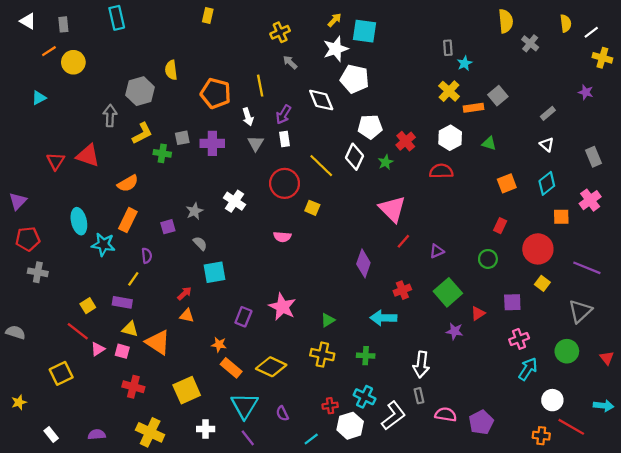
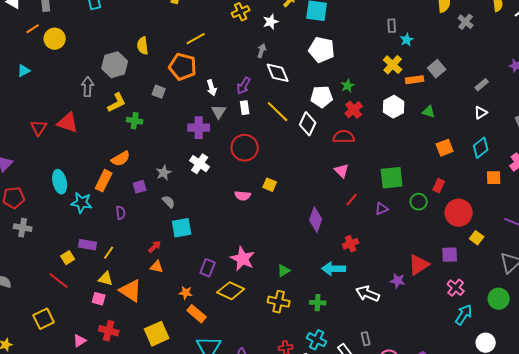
white star: (336, 49) -> (271, 22), moved, size x0.7
gray arrow: (290, 62) -> (262, 51), moved, turned 64
white pentagon: (355, 79) -> (322, 50), moved
yellow line: (260, 86) -> (196, 39), moved, turned 72
gray square: (182, 138) -> (159, 92), moved, turned 32
purple cross: (212, 143) -> (199, 128), moved
white triangle: (547, 144) -> (481, 113), turned 48
green star: (386, 162) -> (348, 86), moved
yellow line: (321, 166) -> (278, 112), moved
red semicircle: (441, 171) -> (344, 137), moved
orange semicircle: (128, 183) -> (121, 159), moved
yellow square: (312, 208) -> (270, 185), moved
pink triangle: (392, 209) -> (342, 171), size x0.6
red circle: (538, 249) -> (459, 213), moved
green circle: (488, 259) -> (419, 202), moved
yellow line: (133, 279) -> (109, 253), moved
green square: (448, 292) -> (392, 178), moved, turned 35
purple rectangle: (122, 302) -> (88, 245), moved
red triangle: (478, 313) -> (419, 265), size x1.6
pink cross: (519, 339) -> (456, 288), turned -30
pink triangle: (98, 349) -> (80, 341), moved
white arrow: (421, 365) -> (368, 294), moved, turned 105
yellow diamond: (271, 367) -> (231, 291), moved

